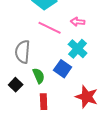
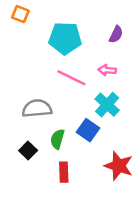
gray semicircle: (23, 52) -> (37, 108), turned 80
green semicircle: (39, 76) -> (57, 139), turned -140

